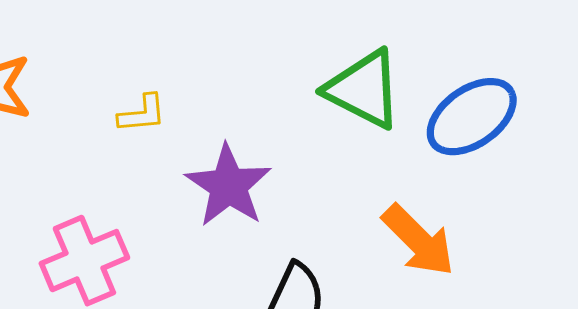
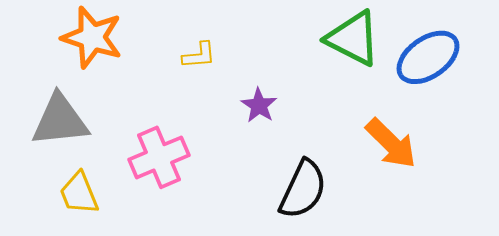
purple star: (228, 186) -> (259, 105), size x0.6

